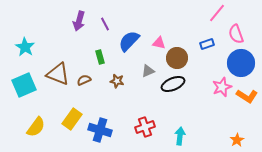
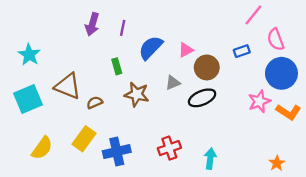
purple line: (105, 24) -> (123, 28), turned 40
pink triangle: (159, 43) -> (186, 50), turned -40
brown semicircle: (84, 80) -> (95, 103), moved
brown star: (117, 81) -> (137, 94), size x1.5
blue cross: (100, 130) -> (117, 152), turned -30

